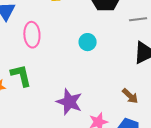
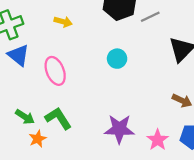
gray line: (138, 19) -> (150, 17), moved

